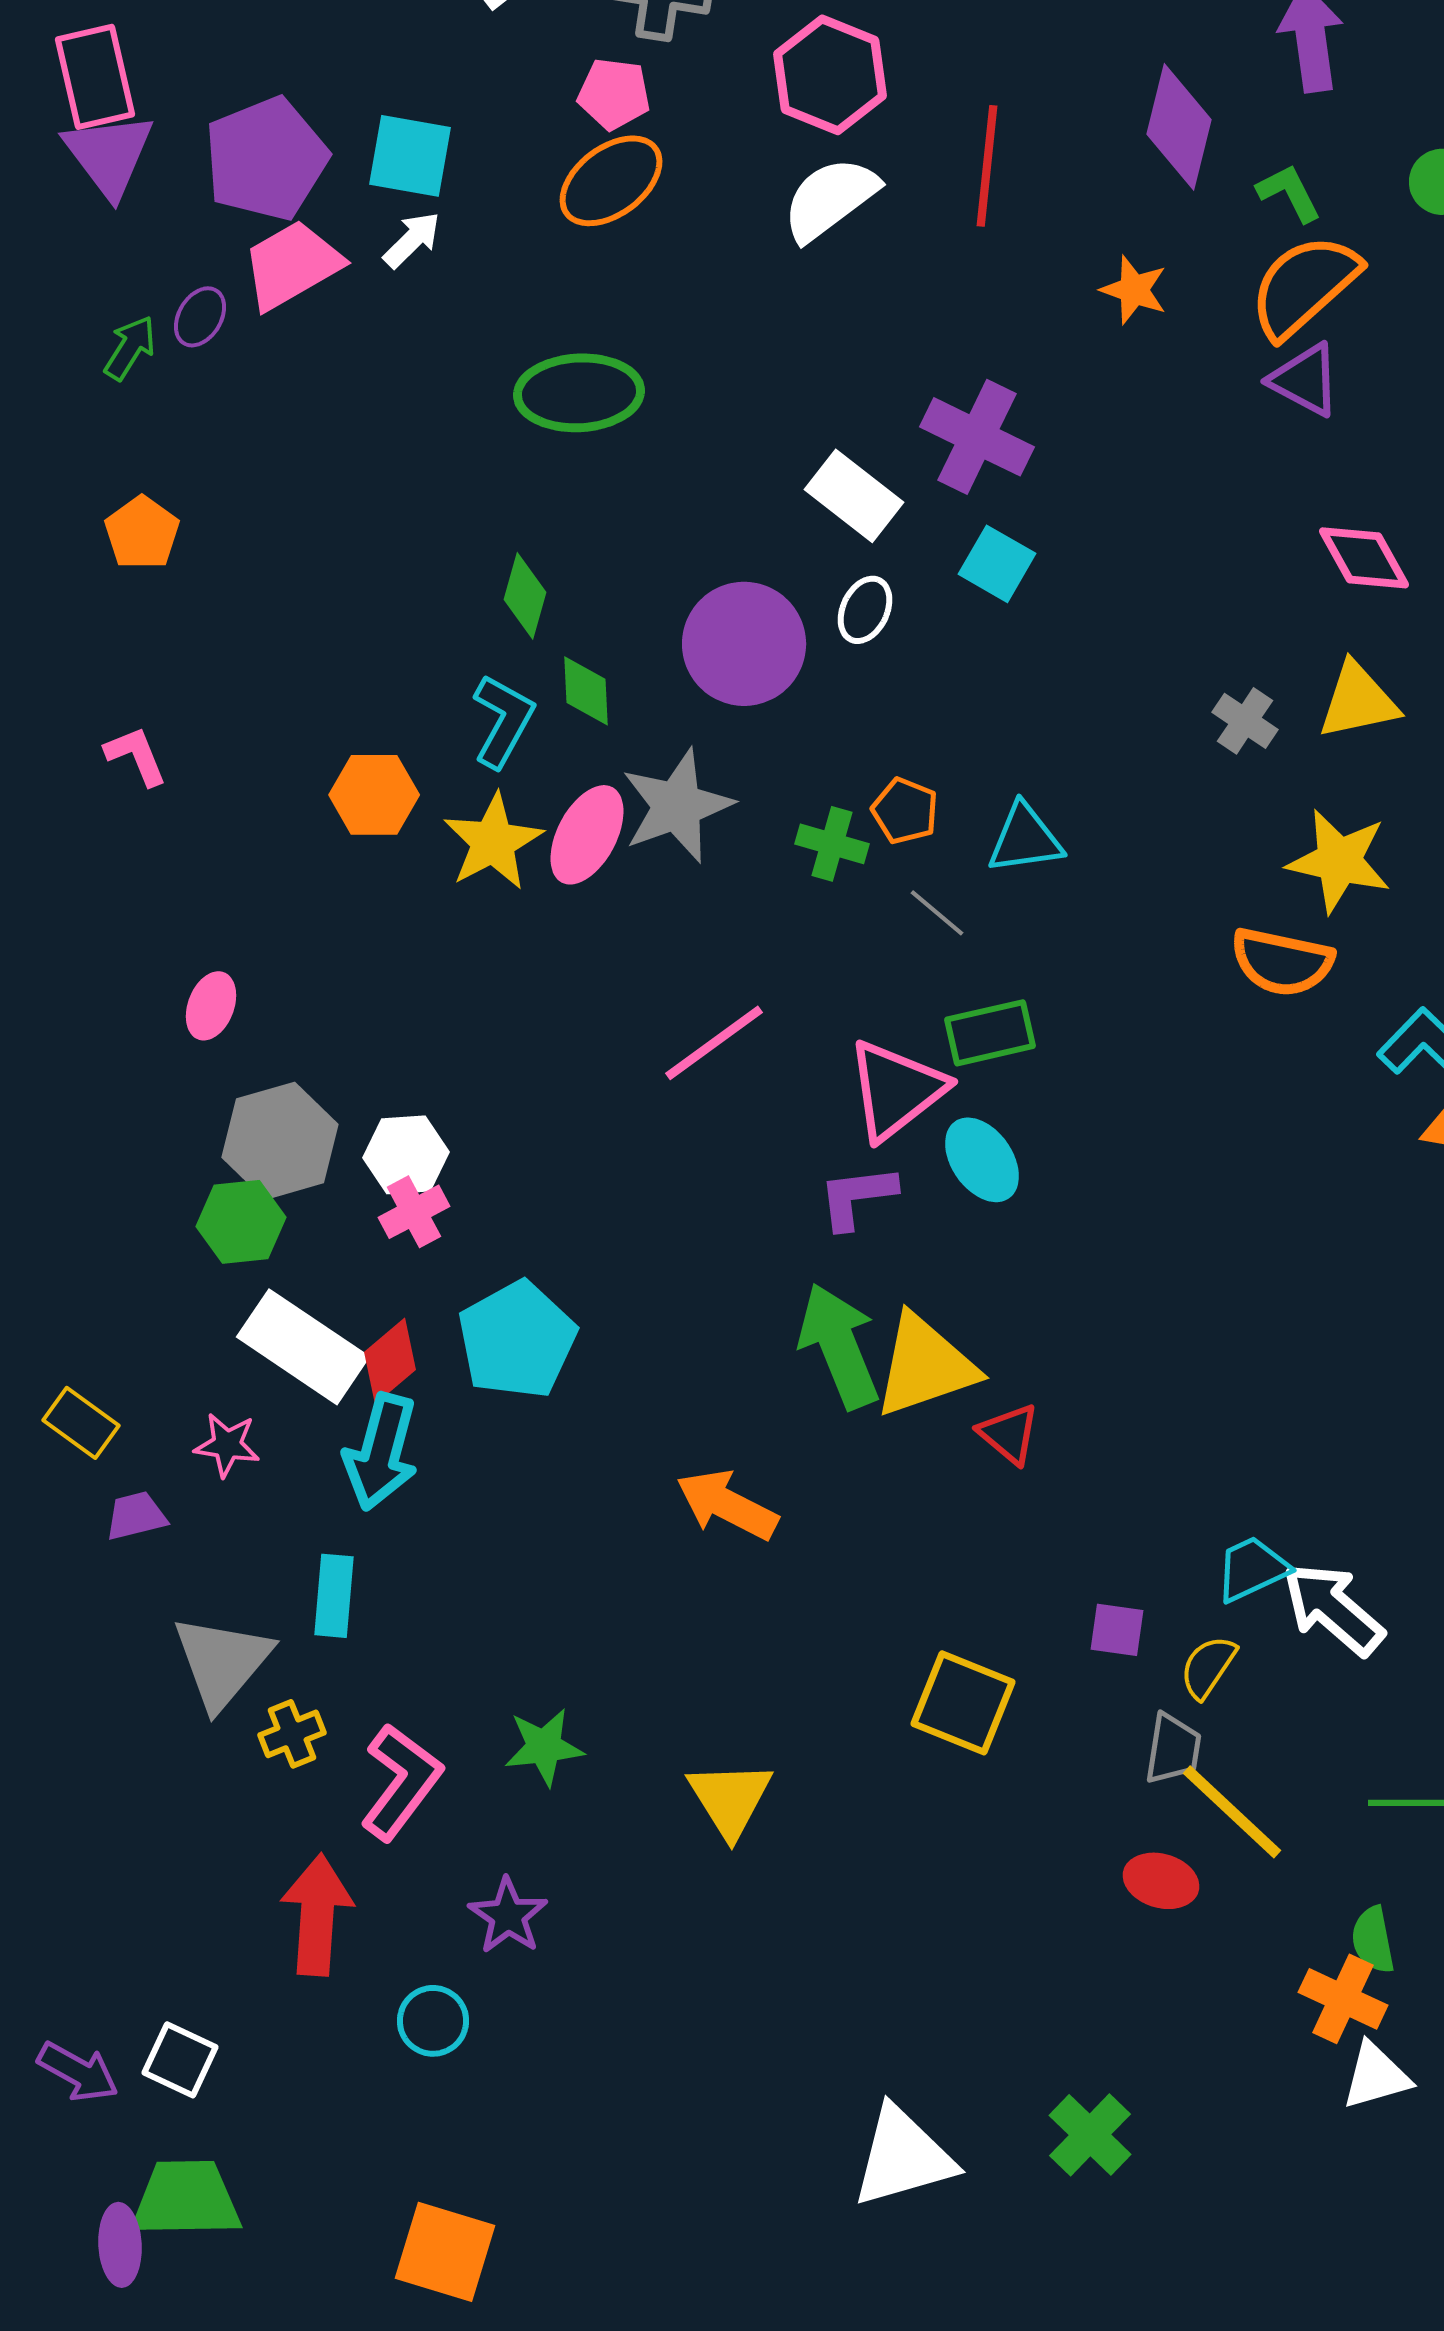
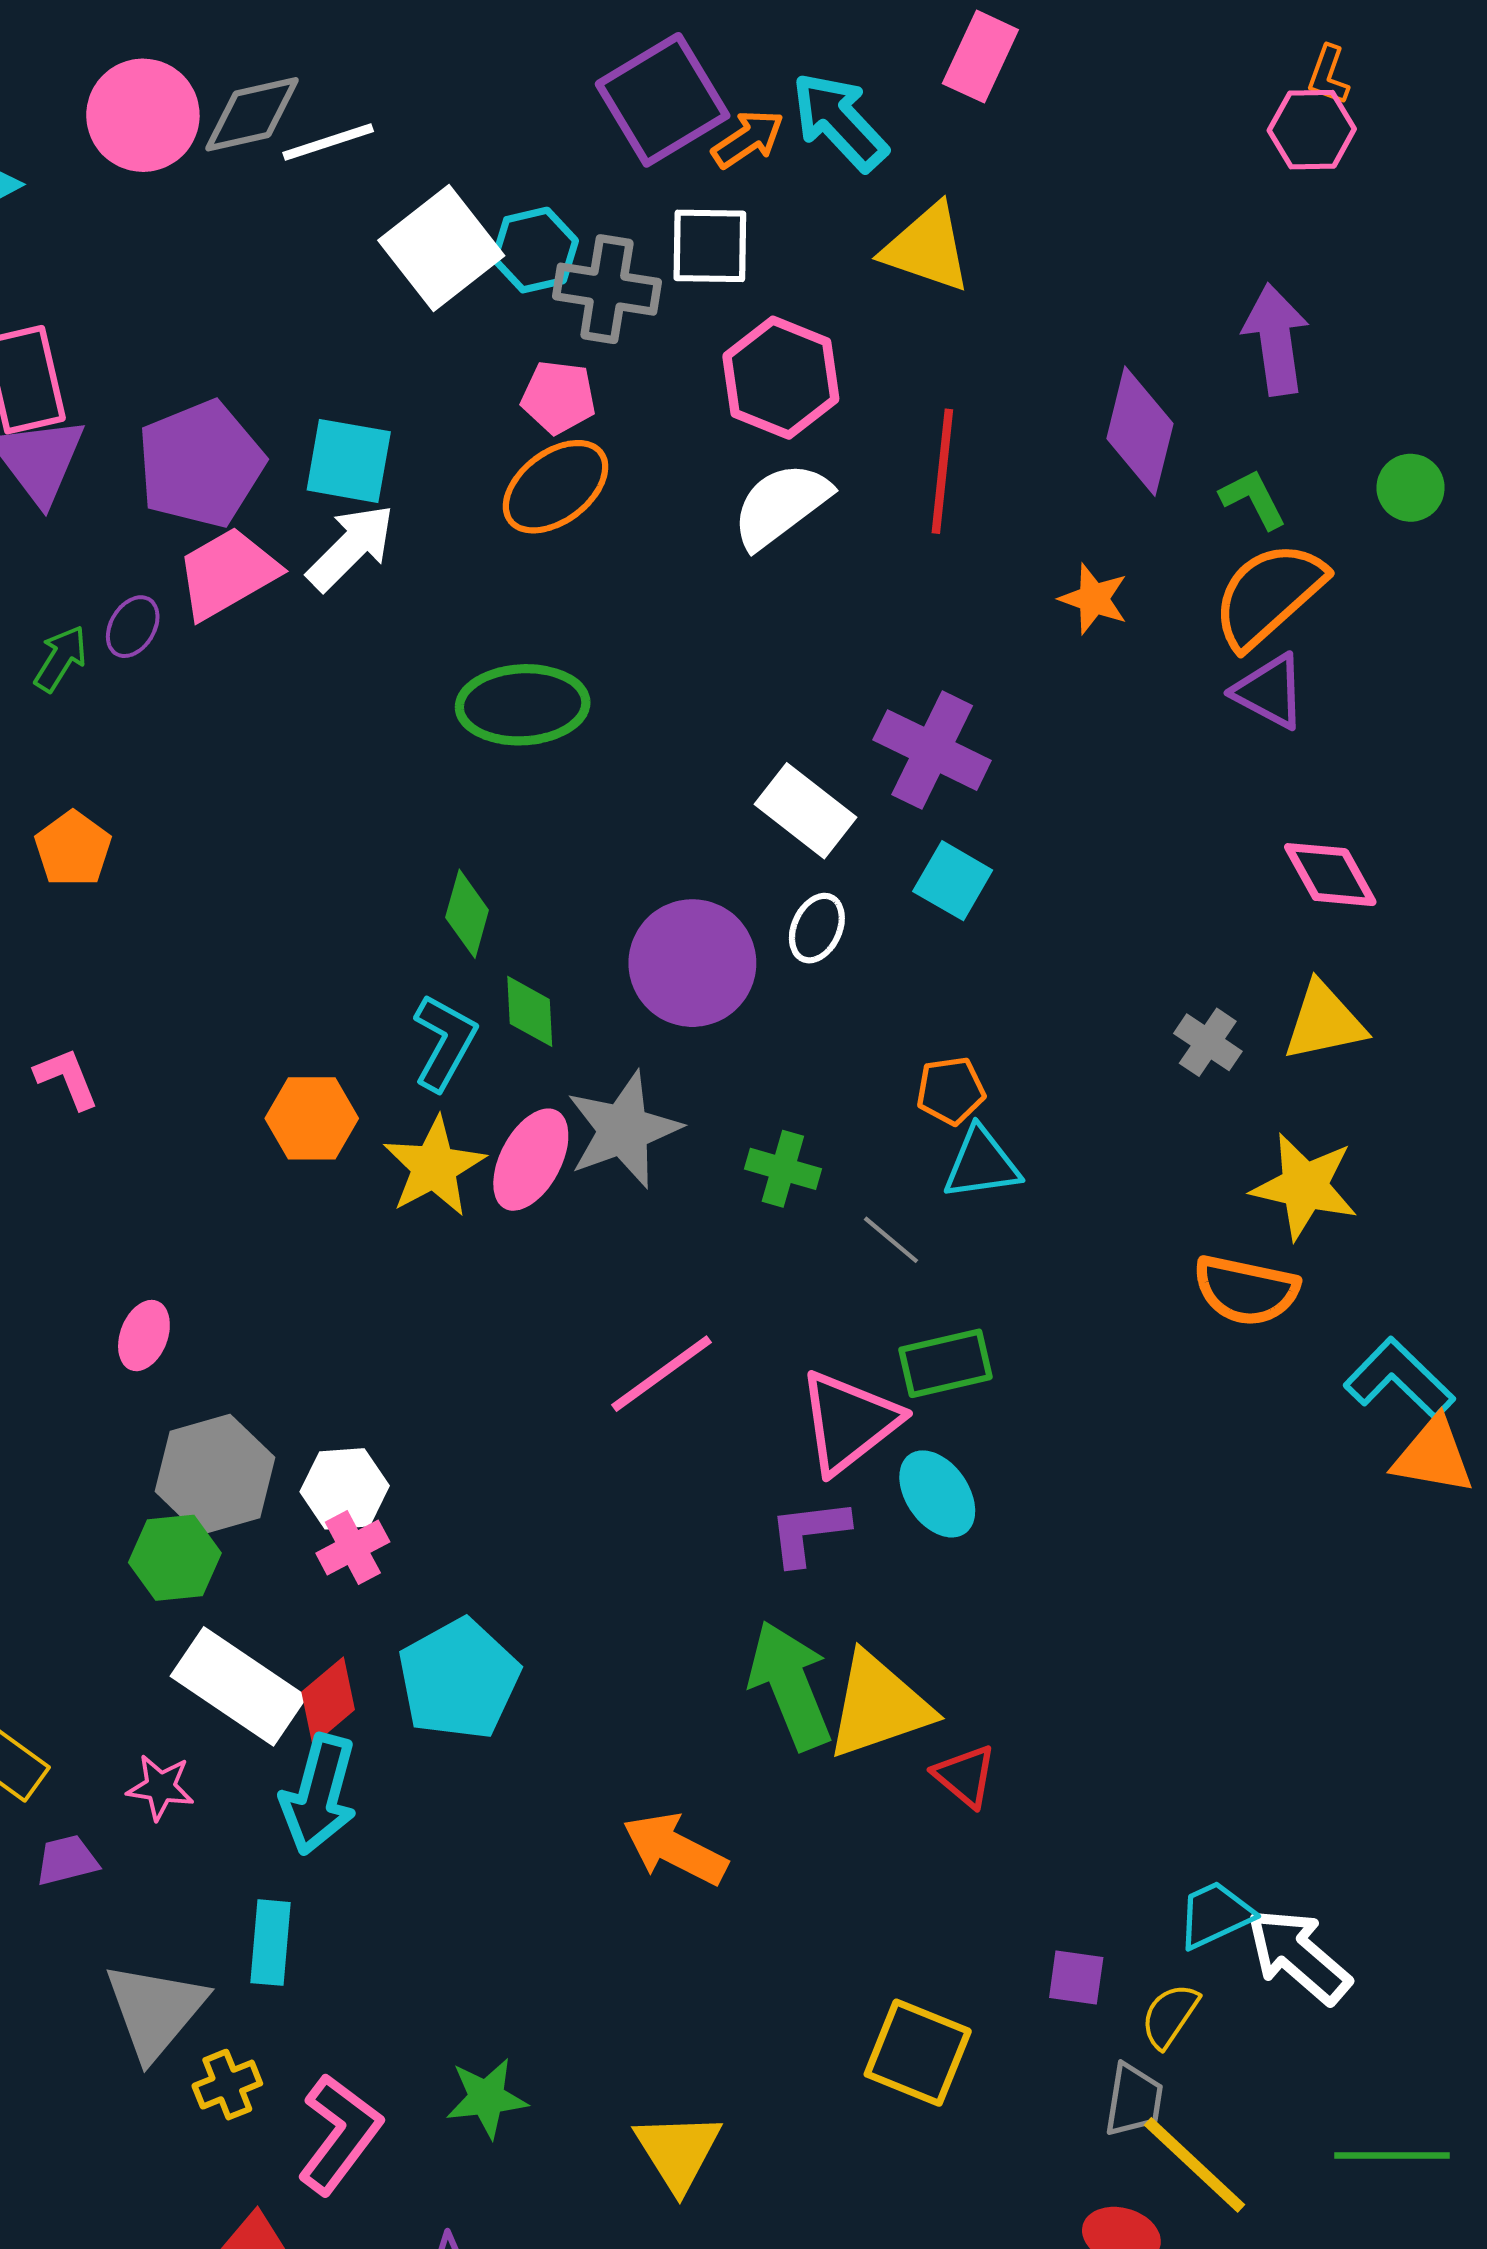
white arrow: (412, 240) -> (351, 547), size x1.5
orange pentagon: (905, 811) -> (951, 1091), moved, turned -30

